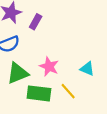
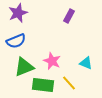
purple rectangle: (36, 22) -> (69, 16), moved

